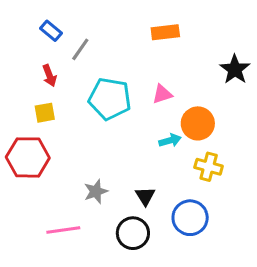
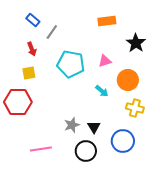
black star: (235, 69) -> (136, 43), moved
cyan arrow: (170, 140) -> (102, 91), moved, turned 56
gray star: (96, 191) -> (72, 125), moved

